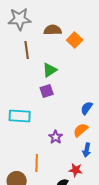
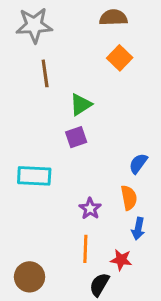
brown semicircle: (53, 30) -> (113, 18), moved
orange semicircle: (81, 130) -> (129, 198), turned 119
orange line: (37, 163) -> (85, 249), moved

